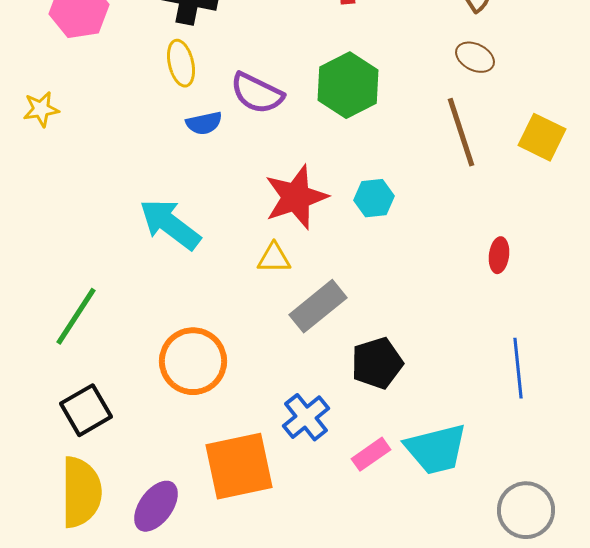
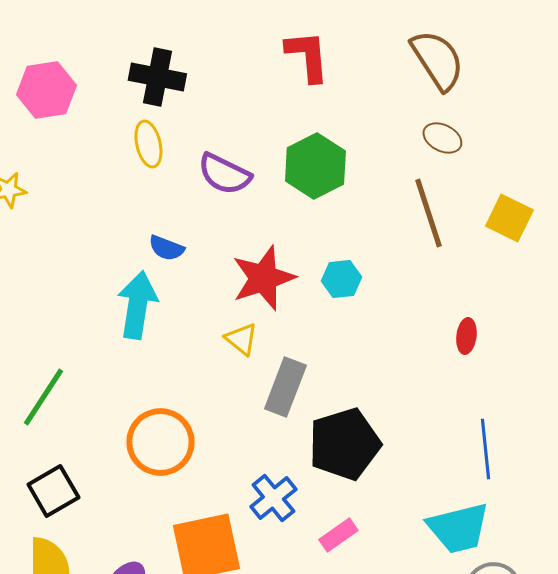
blue semicircle: (204, 123) -> (166, 248), moved, turned 33
cyan arrow: (170, 224) -> (137, 305), turned 62
yellow triangle: (274, 258) -> (241, 339), turned 39
gray rectangle: (318, 306) -> (285, 387), turned -30
black pentagon: (377, 363) -> (344, 444), size x1.4
cyan trapezoid: (436, 449) -> (458, 528), moved

